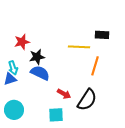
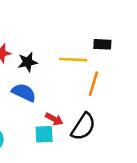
black star: (37, 57) -> (28, 62), moved
cyan square: (56, 115) -> (44, 134), moved

